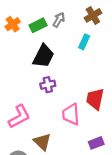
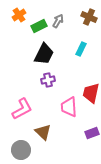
brown cross: (93, 15) -> (89, 17), turned -35
orange cross: (13, 24) -> (19, 15), moved
cyan rectangle: (84, 42) -> (81, 49), moved

